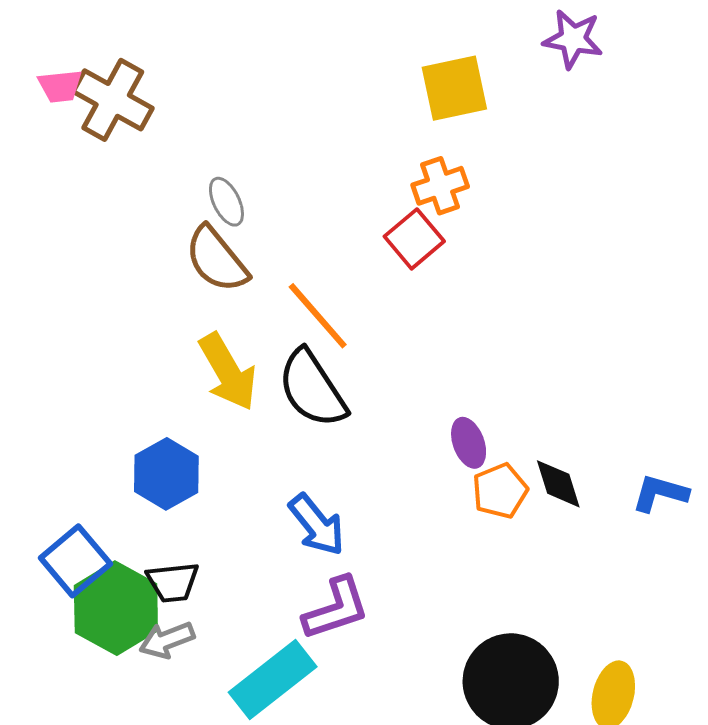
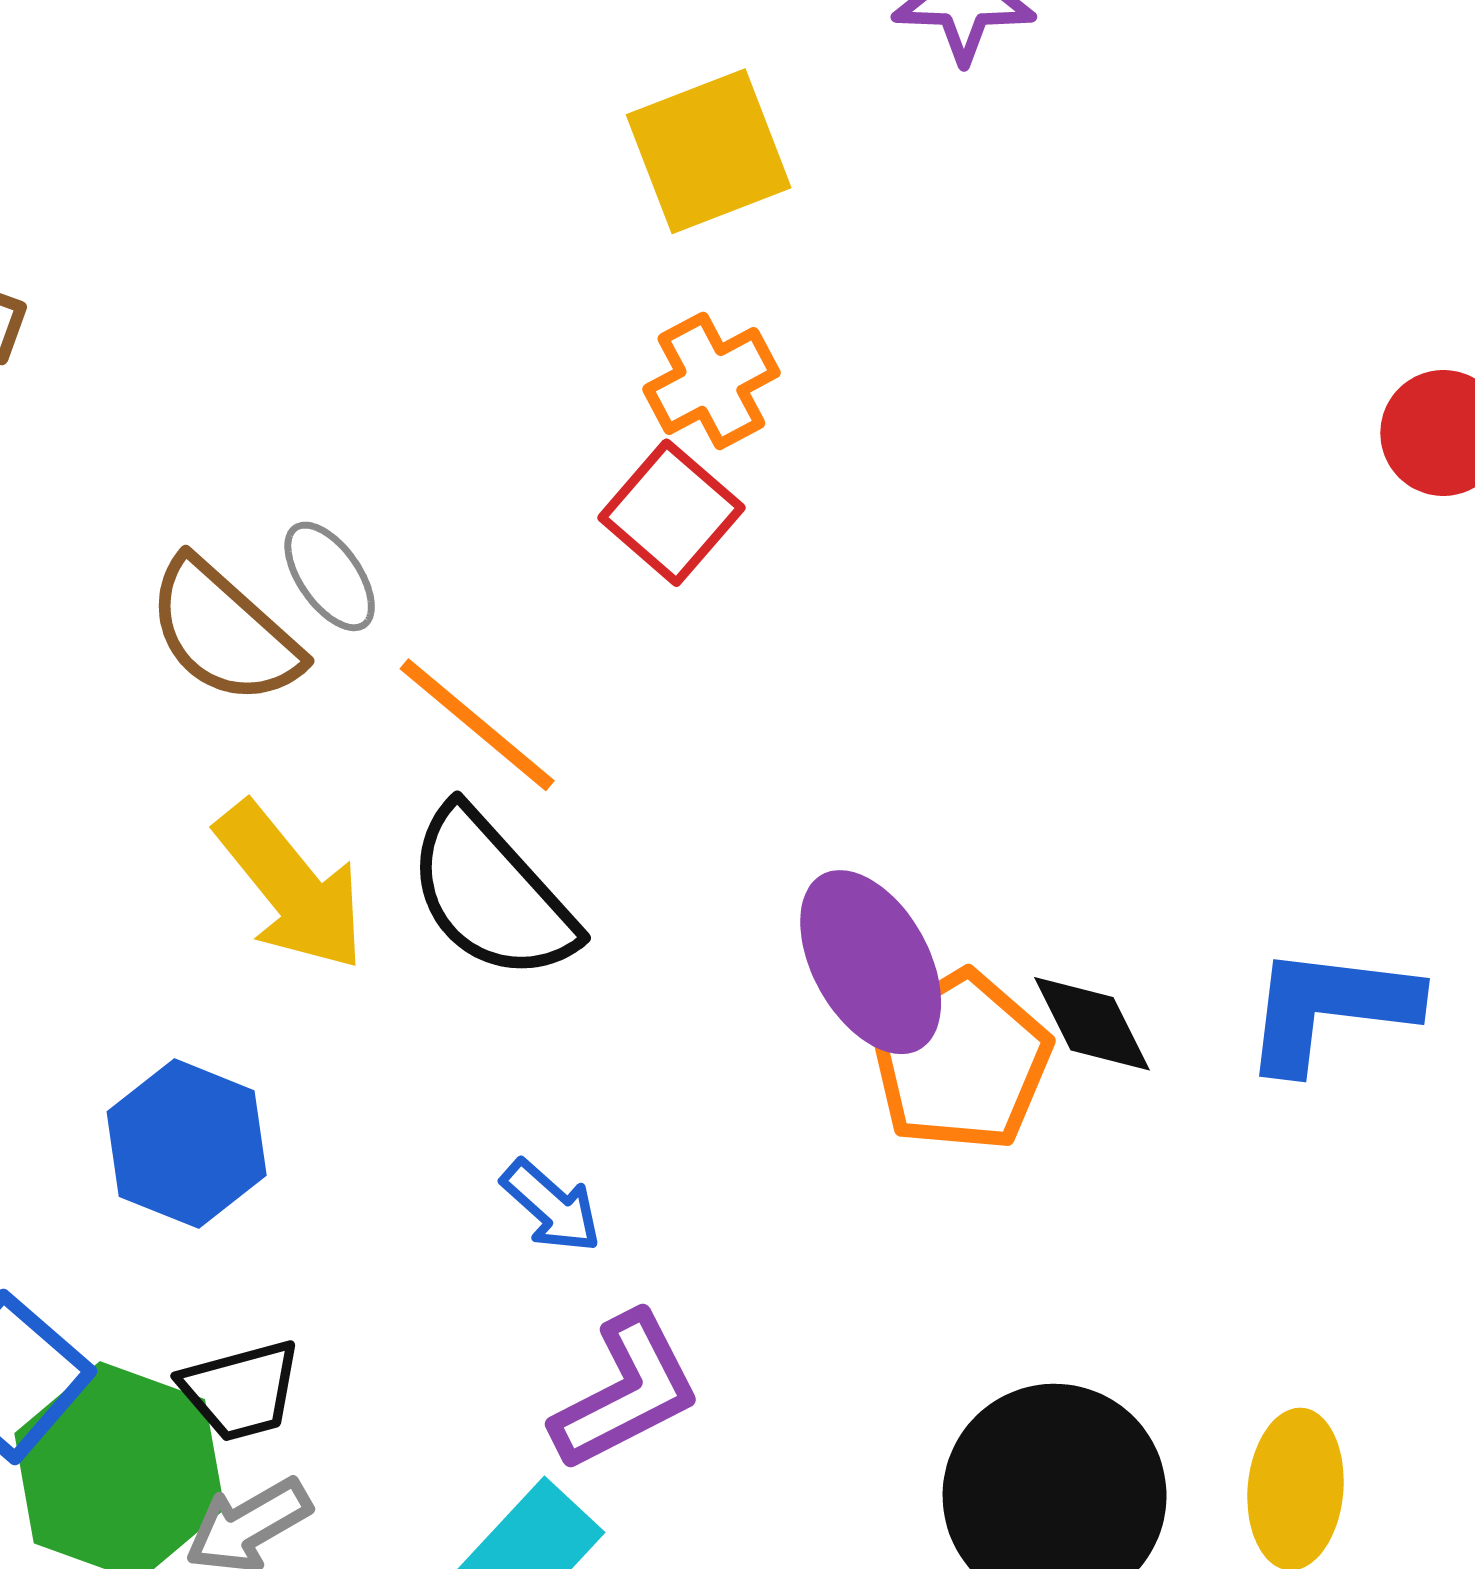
gray ellipse: (226, 202) -> (330, 576), moved
purple ellipse: (469, 443) -> (871, 962), size x1.6
orange pentagon: (500, 491) -> (960, 1061), size x1.4
blue L-shape: (660, 493) -> (1330, 1008), size x1.4
blue arrow: (317, 525) -> (551, 1206), size x0.7

